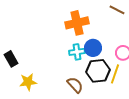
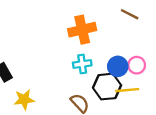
blue circle: (93, 48) -> (118, 66), moved
yellow line: (115, 74) -> (127, 90), turned 66

